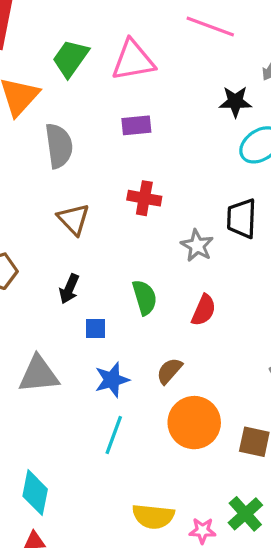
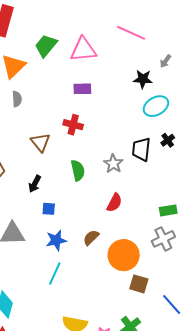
gray semicircle: (59, 146) -> (17, 99), moved, size x0.6
red cross: (144, 198) -> (73, 125), moved
green semicircle: (145, 297) -> (78, 170), moved
orange circle: (194, 423) -> (124, 255), moved

